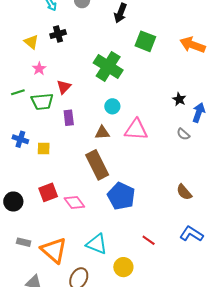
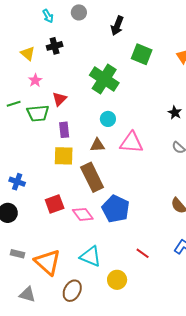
blue cross: (20, 139) -> (17, 182), moved
yellow square: (44, 149) -> (64, 156), moved, size x1.5
red square: (48, 192) -> (55, 204), moved
pink diamond: (74, 203) -> (83, 214), moved

